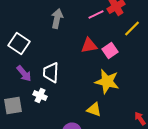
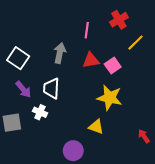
pink line: (96, 15) -> (87, 30), moved, turned -56
gray arrow: (57, 19) -> (60, 53), moved

